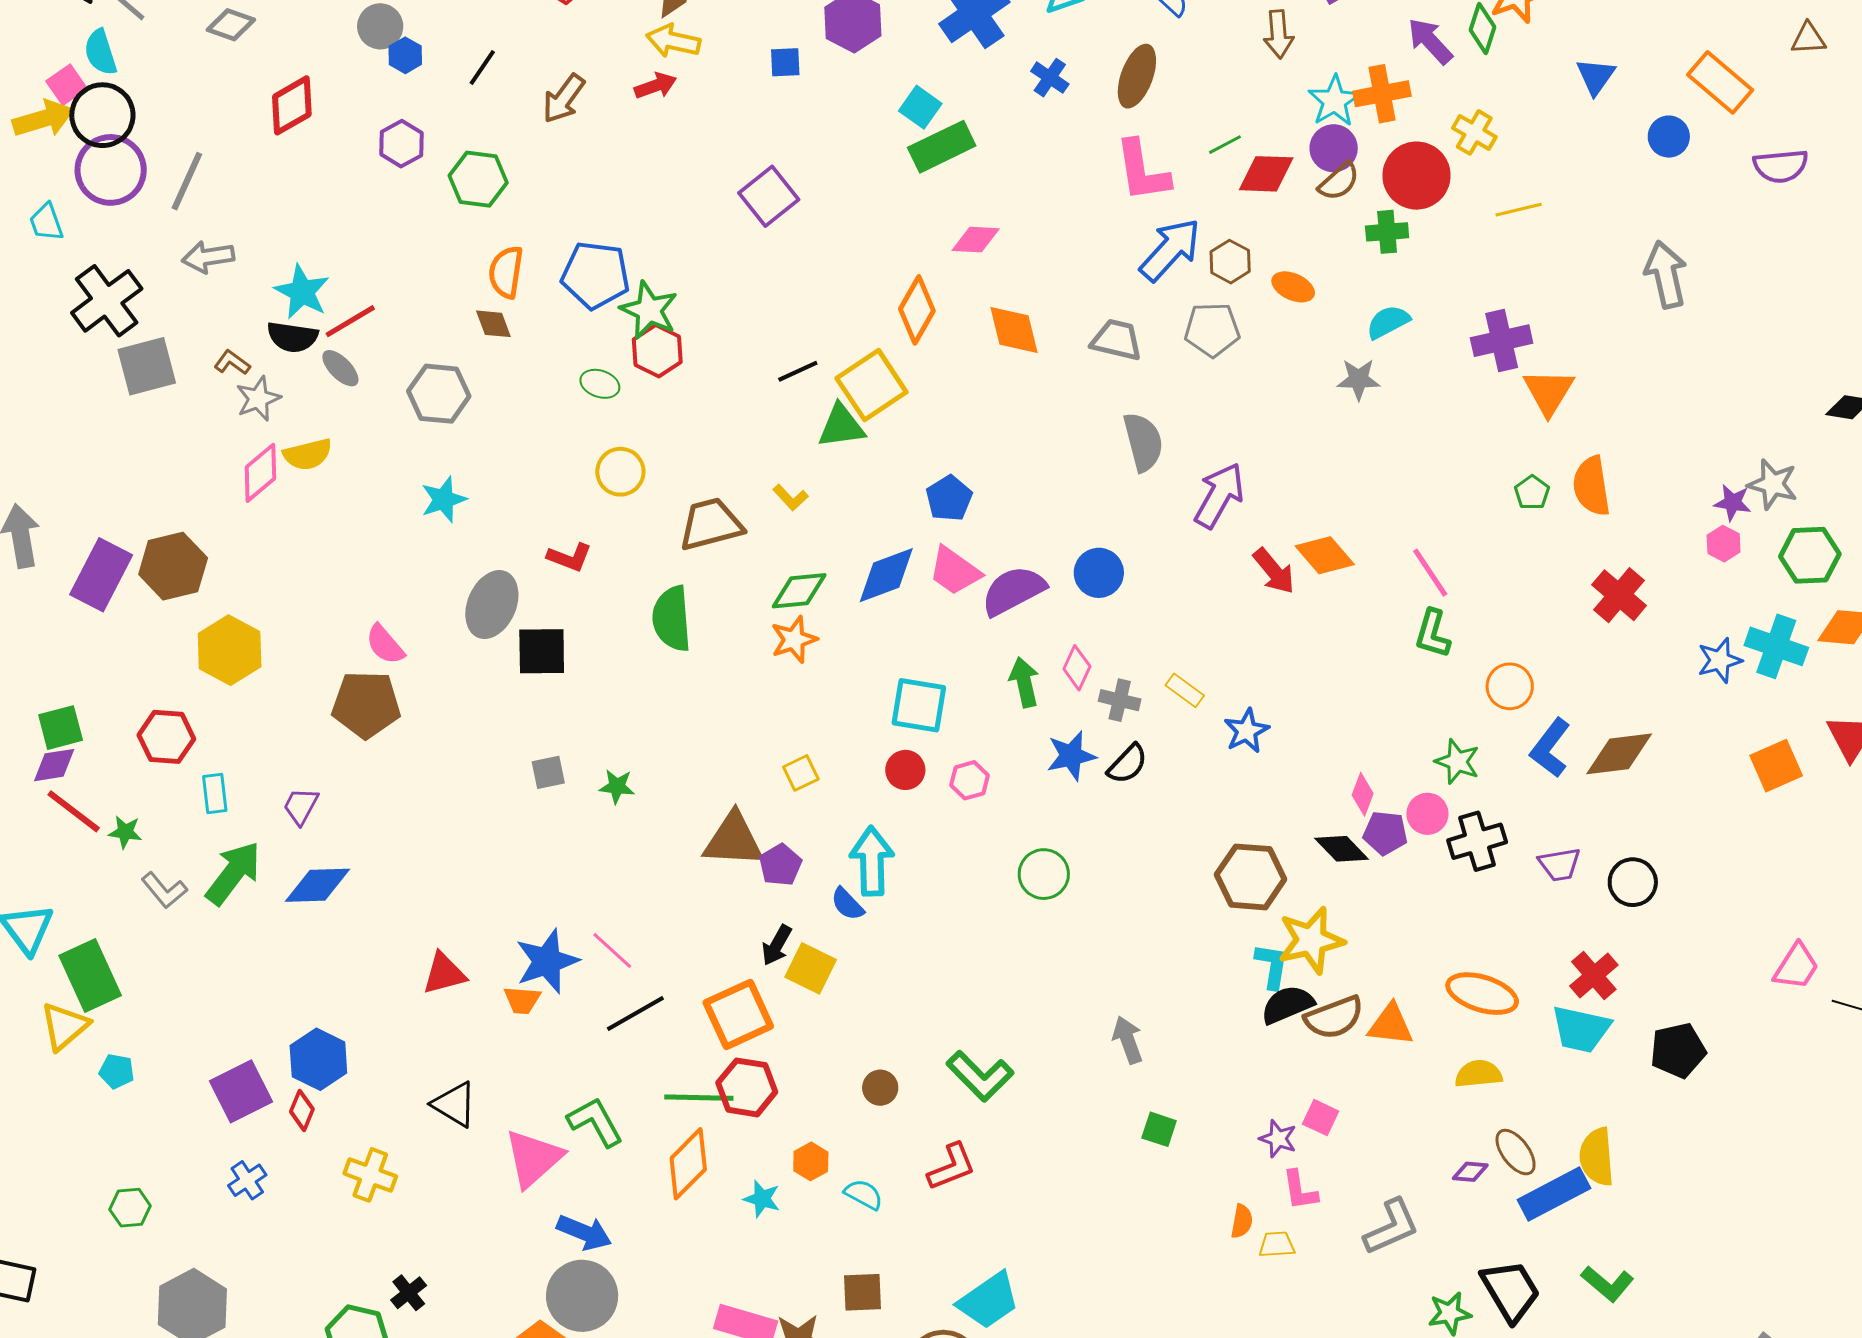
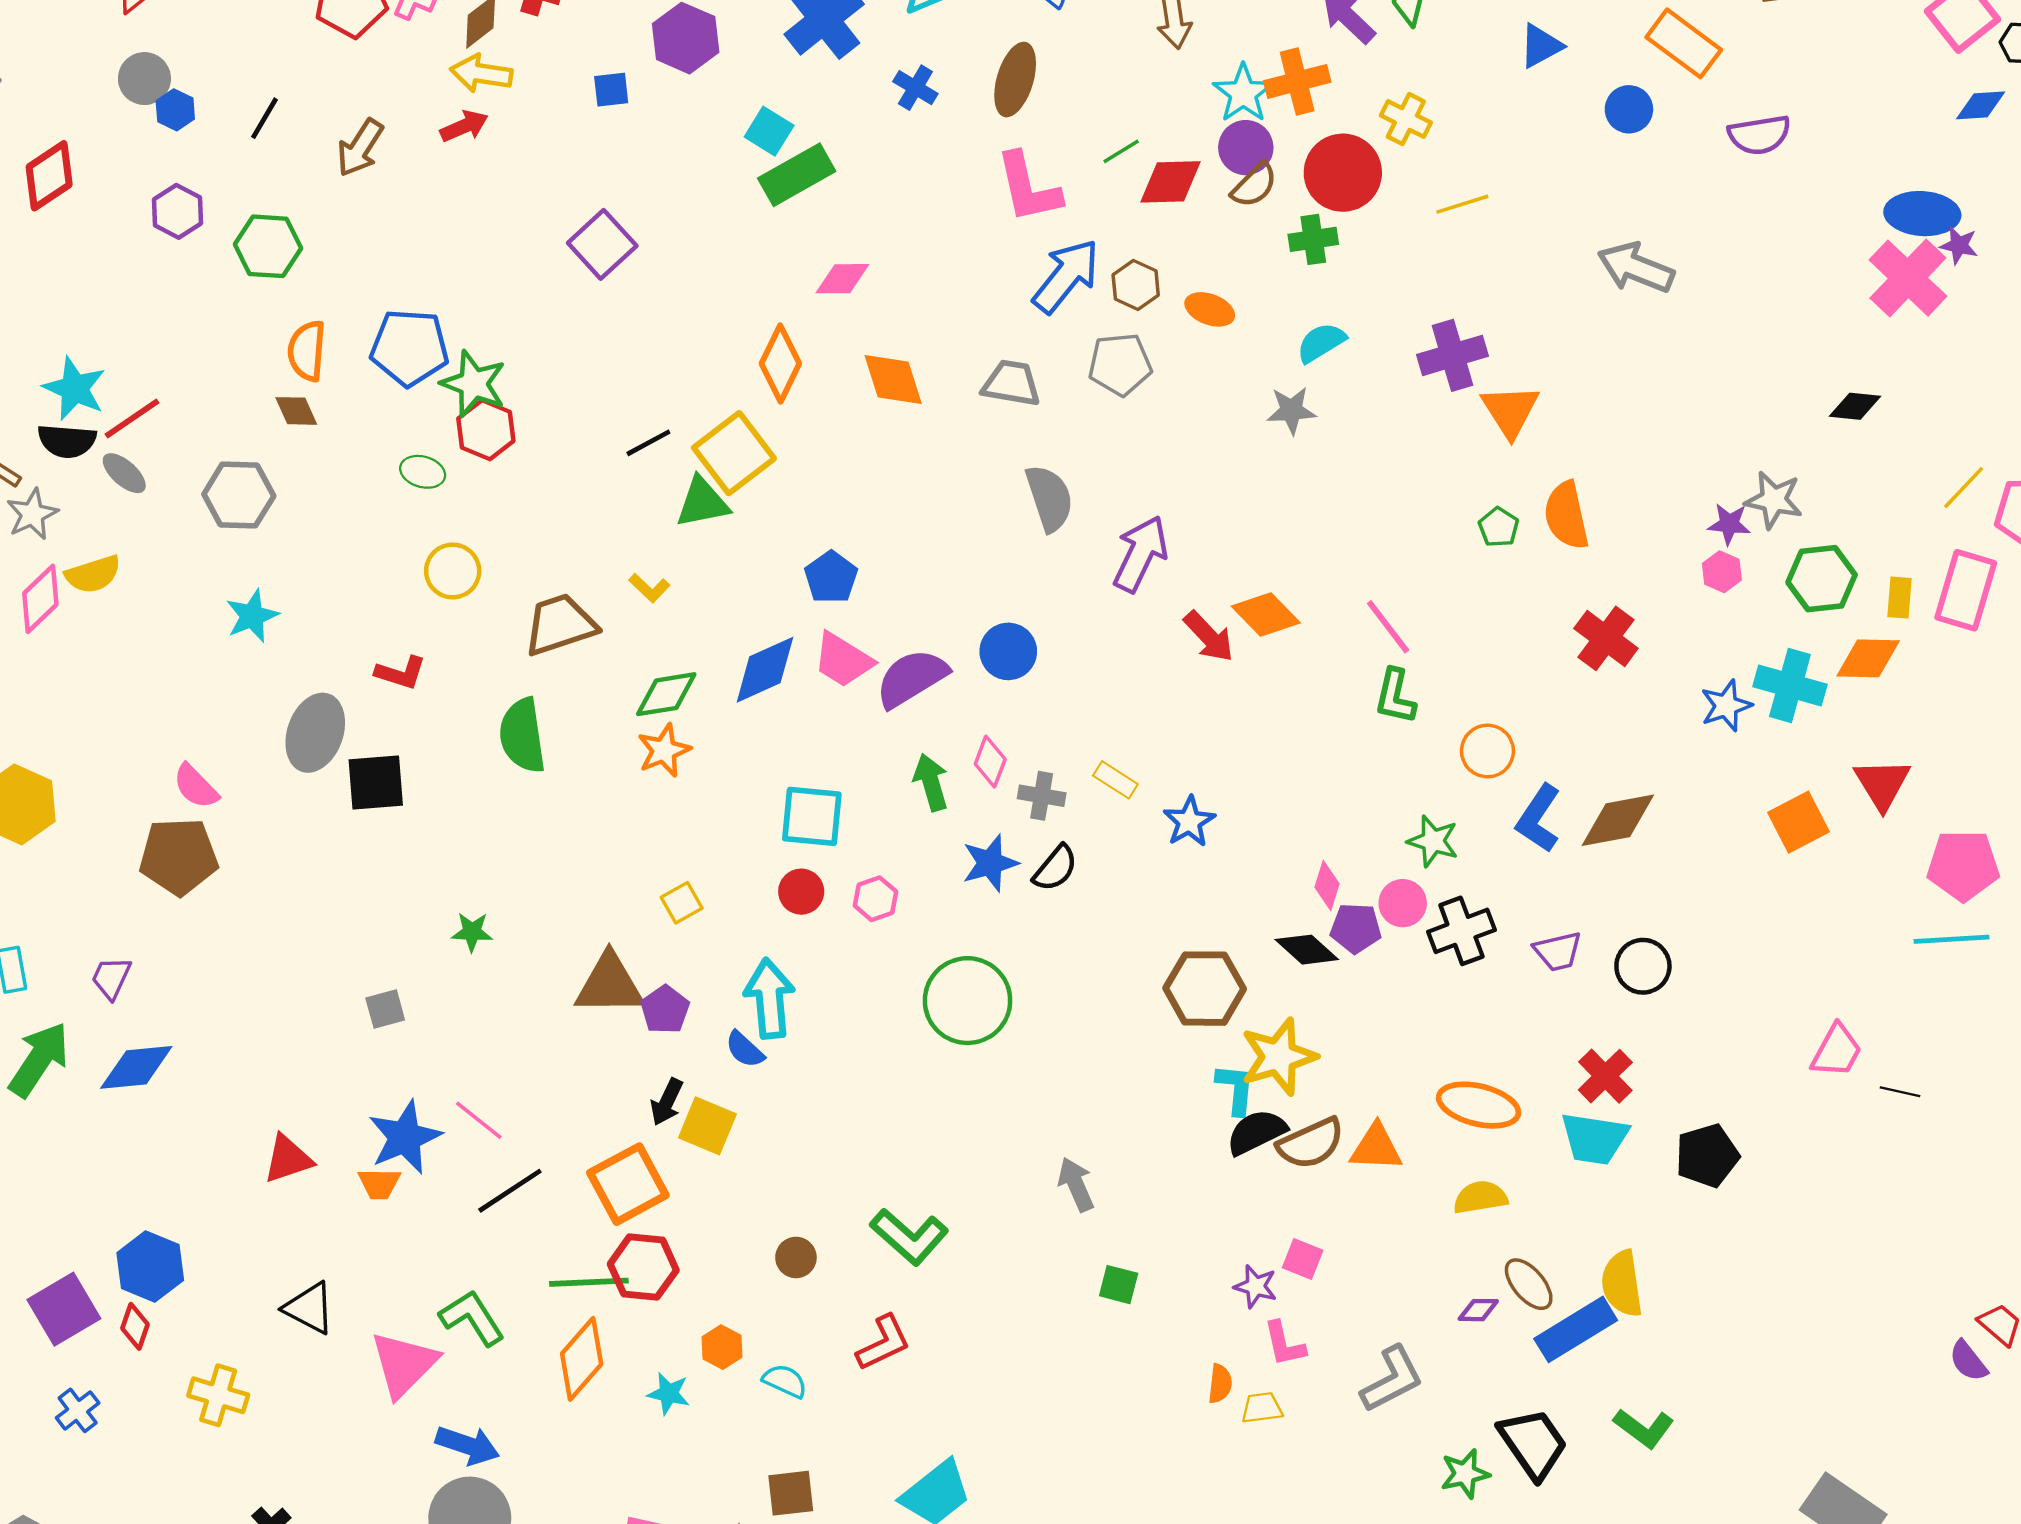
blue triangle: (1596, 76) -> (1541, 46), turned 30
gray arrow: (1666, 275) -> (1636, 268), turned -52
gray square: (548, 772) -> (385, 1009), moved
green circle: (1044, 874) -> (968, 1001), size x1.5

